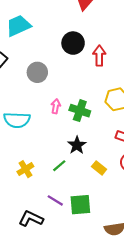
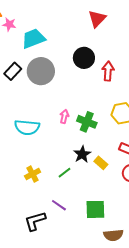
gray circle: (37, 72) -> (41, 71), moved, size x1.4
yellow rectangle: (99, 168) -> (101, 163), moved
green square: (80, 205) -> (95, 209), moved
black L-shape: (31, 219) -> (35, 221), turned -45

